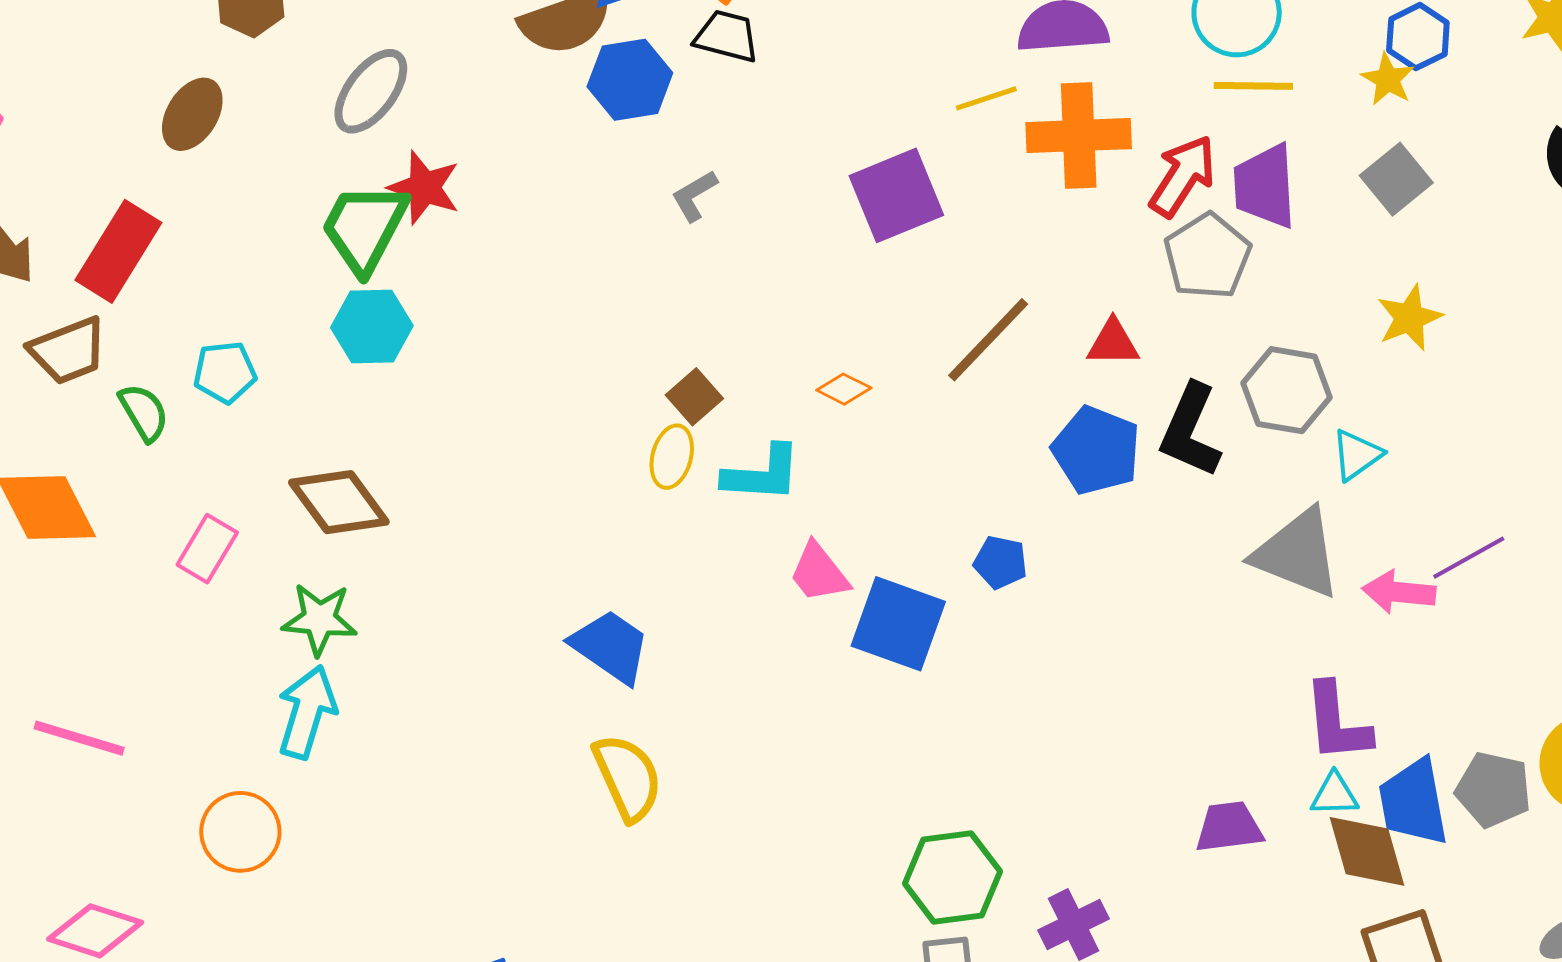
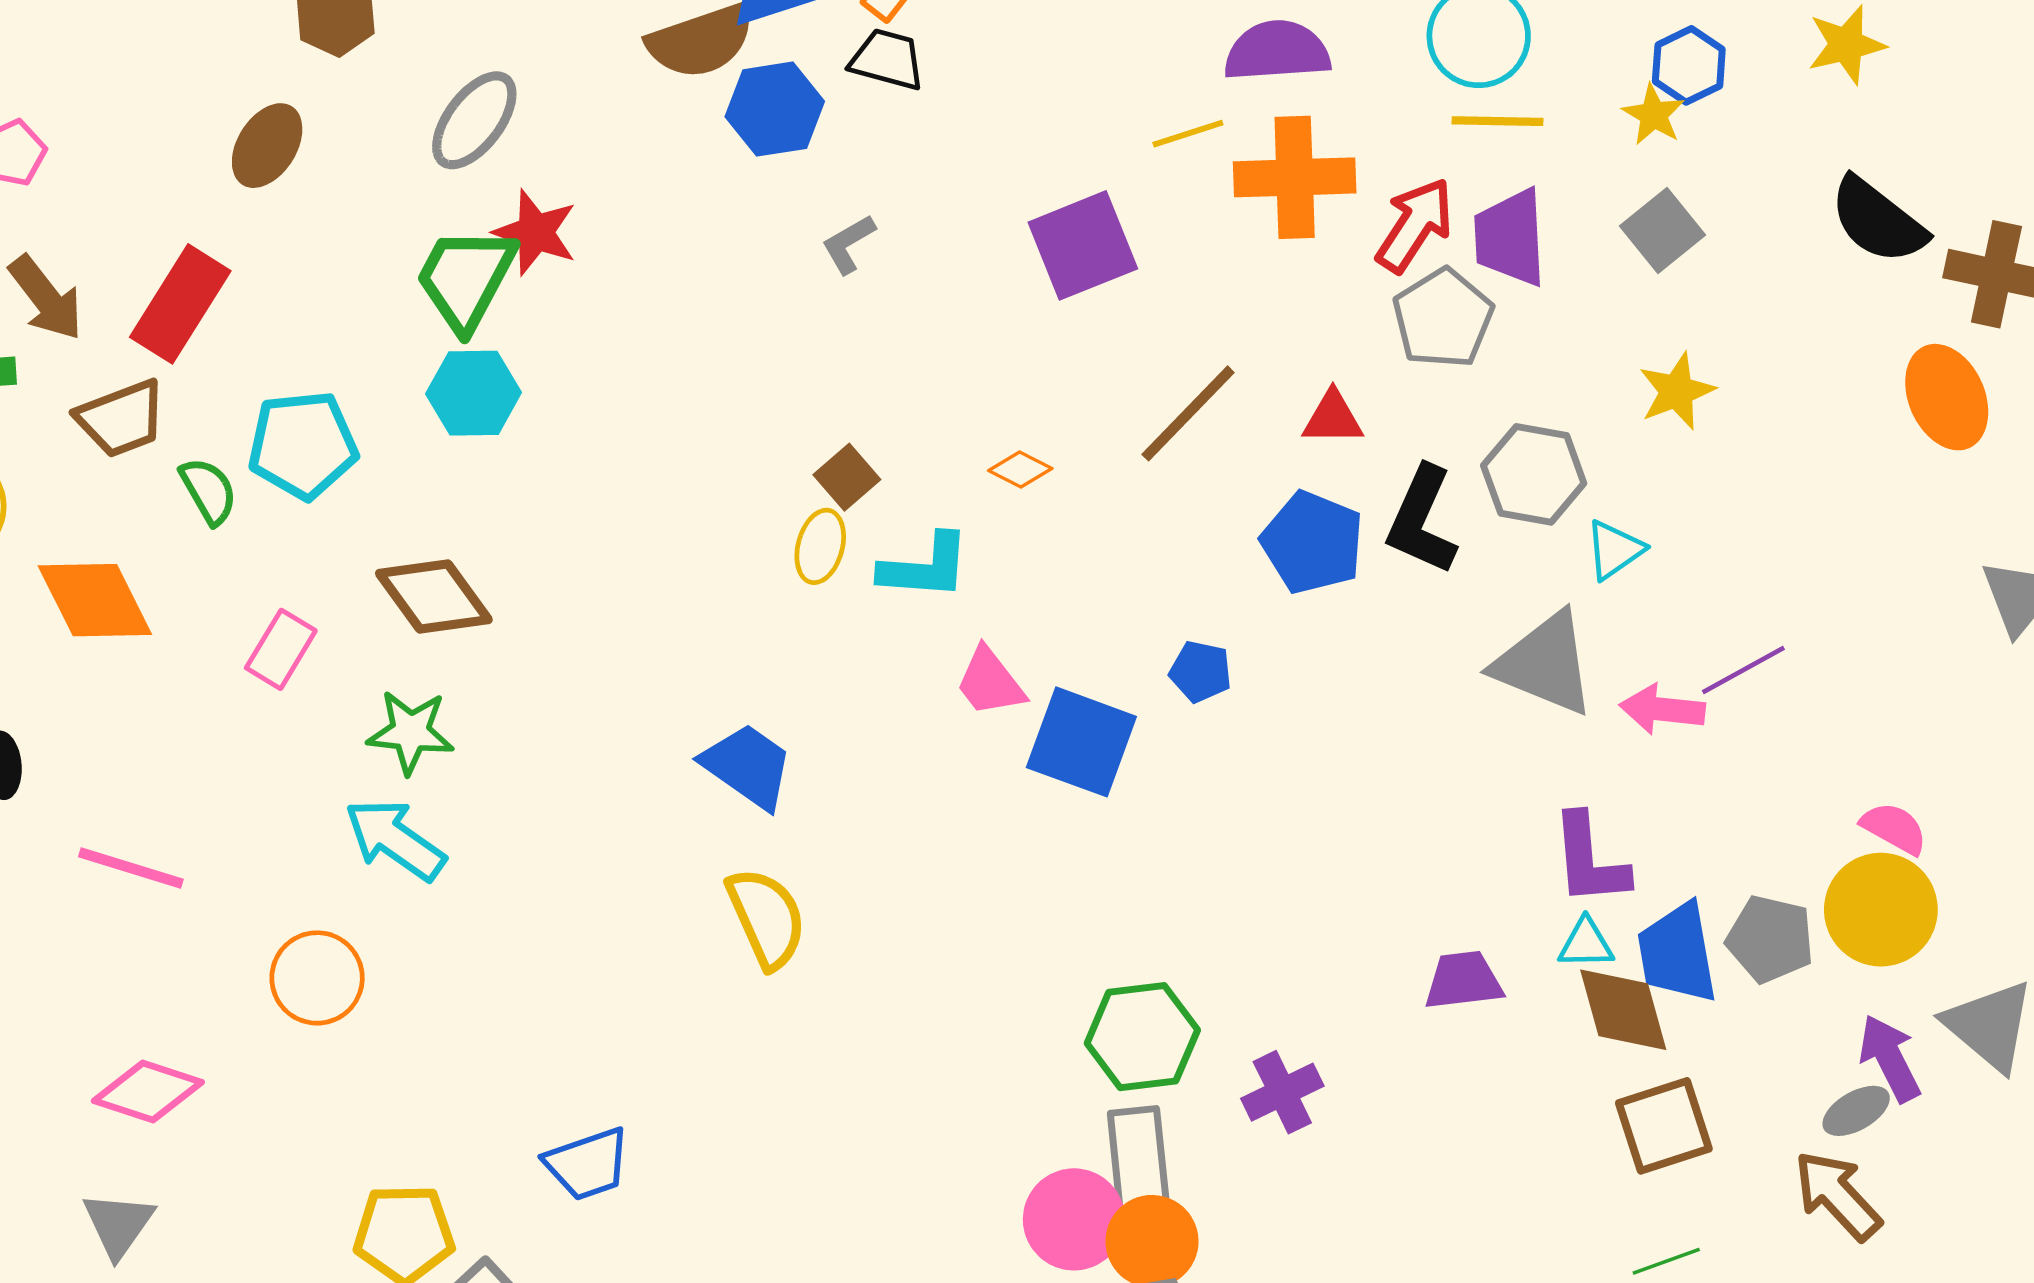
cyan pentagon: (225, 372) -> (303, 445), size x1.5
cyan arrow: (307, 712) -> (395, 840), turned -72

